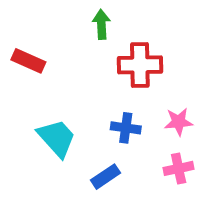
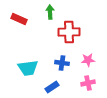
red rectangle: (28, 61) -> (19, 19), moved
cyan trapezoid: (57, 138) -> (28, 68), turned 125

